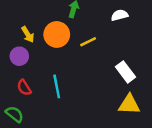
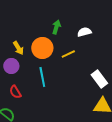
white semicircle: (120, 15) -> (84, 32), moved
cyan line: (57, 86) -> (42, 77), moved

